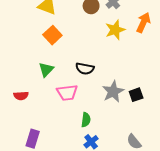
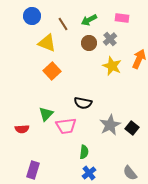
yellow star: (115, 30) -> (112, 66), turned -30
green triangle: (46, 70) -> (46, 114), moved
black square: (136, 95) -> (132, 128), turned -32

